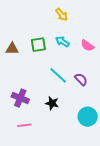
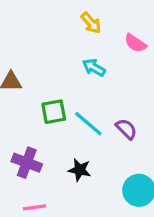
green square: (38, 45) -> (54, 112), moved
pink semicircle: (87, 46) -> (135, 43), moved

